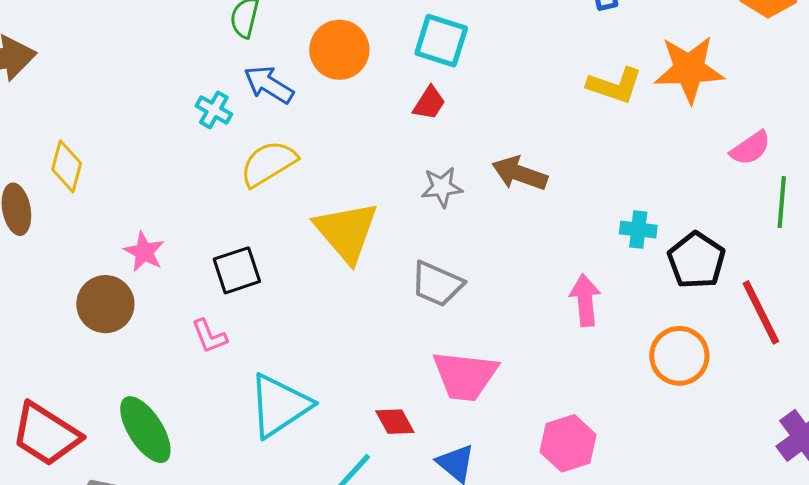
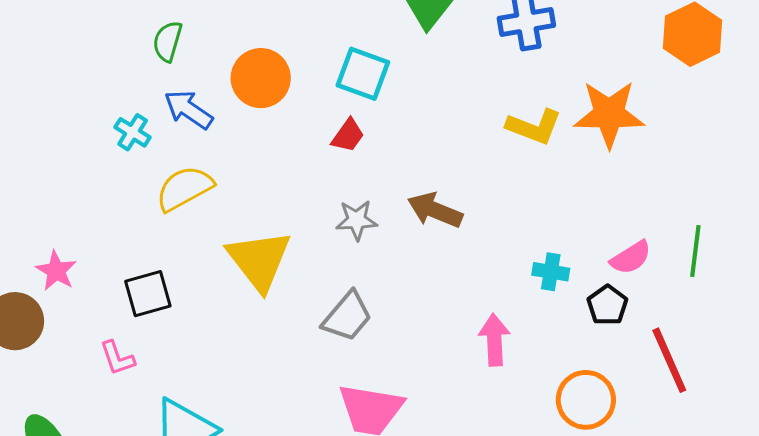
pink semicircle: (750, 148) -> (631, 258), moved
black pentagon: (696, 260) -> (607, 305), size x0.7
gray trapezoid: (437, 284) -> (347, 317), turned -76

